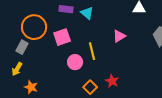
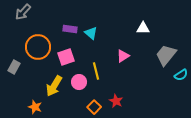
gray rectangle: (22, 47) -> (14, 67), moved
yellow arrow: (17, 69) -> (54, 86), moved, size x1.5

